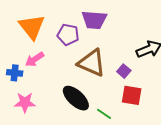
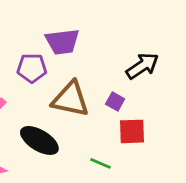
black ellipse: (76, 98) -> (39, 140), moved

